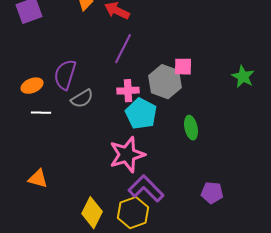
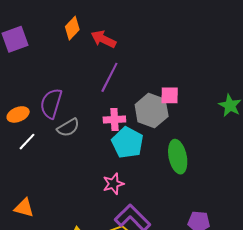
white line: (41, 113) -> (27, 142), turned -48
green ellipse: (191, 128) -> (178, 157), size x1.4
pink star: (127, 155) -> (113, 184), size x0.6

